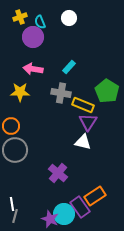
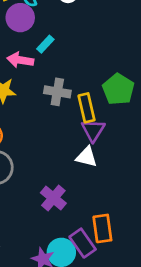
cyan rectangle: (69, 67) -> (45, 44), moved
yellow rectangle: (83, 105) -> (87, 108), turned 55
orange rectangle: (95, 196) -> (102, 228), turned -65

